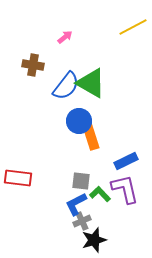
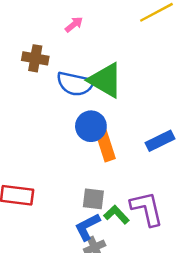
blue semicircle: (66, 86) -> (75, 84), turned 64
blue rectangle: (126, 161) -> (160, 141), moved

